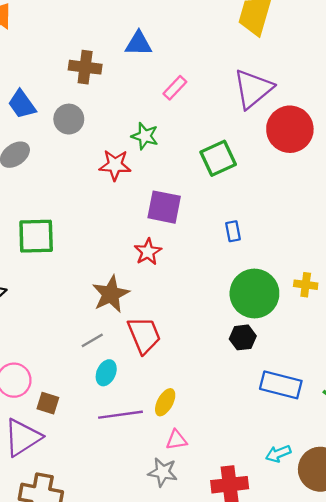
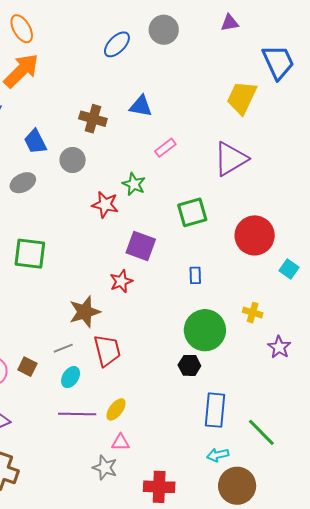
red circle: (290, 129) -> (255, 235), moved
yellow cross: (306, 285) -> (253, 313), moved
blue rectangle: (281, 385) -> (215, 410), turned 72
brown square: (48, 403) -> (27, 367), moved
cyan arrow: (278, 454) -> (218, 455), moved

